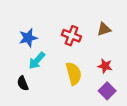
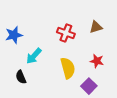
blue star: (28, 38) -> (14, 35), moved
purple square: (107, 91) -> (89, 86), moved

